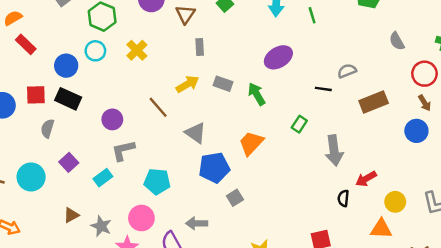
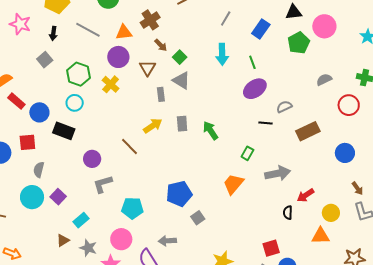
gray semicircle: (397, 41) -> (324, 80), turned 98
yellow cross: (137, 50) -> (111, 84), moved
purple ellipse: (278, 57) -> (255, 89), moved
blue circle: (66, 66) -> (39, 112), moved
gray rectangle: (223, 84) -> (182, 124), turned 70
black rectangle: (68, 99) -> (64, 131), moved
brown arrow: (425, 103) -> (357, 188), moved
gray triangle: (195, 133) -> (181, 80), moved
orange trapezoid: (251, 143) -> (233, 184), moved
gray arrow: (334, 150) -> (278, 173), turned -90
cyan circle: (31, 177) -> (32, 197), moved
cyan rectangle: (103, 178) -> (81, 220), moved

